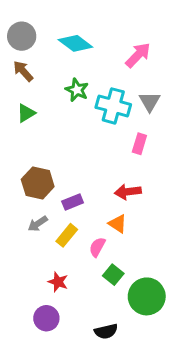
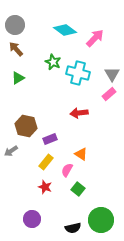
cyan diamond: (75, 43) -> (65, 30), moved
gray triangle: (150, 102) -> (112, 74), moved
pink rectangle: (139, 144) -> (109, 94), moved, turned 32
red arrow: (128, 192) -> (79, 113), moved
gray arrow: (38, 224) -> (11, 151), moved
red star: (58, 282) -> (45, 187), moved
green circle: (147, 296) -> (101, 220), moved

